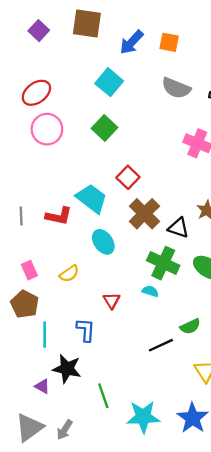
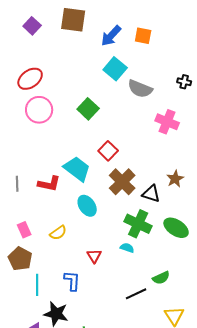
cyan square: (109, 82) -> (115, 69), moved
gray semicircle: (176, 88) -> (140, 89), moved

